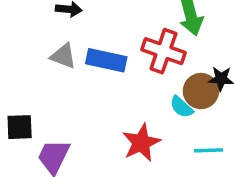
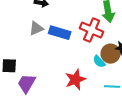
gray triangle: (63, 56) -> (36, 28), turned -49

